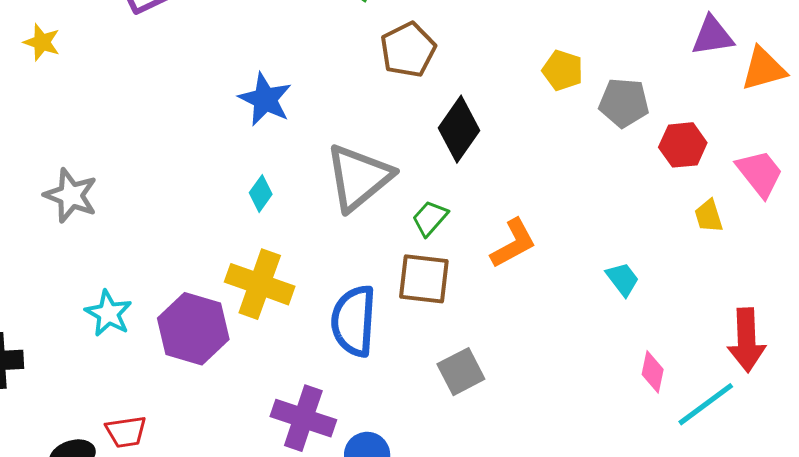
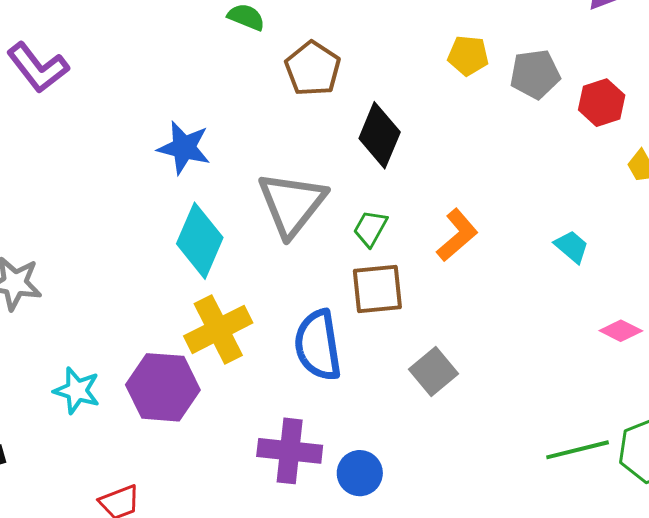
cyan diamond: (261, 194) -> (200, 241), size x2.0
yellow cross: (260, 284) -> (218, 329), turned -34
pink diamond: (653, 372) -> (621, 331), turned -63

